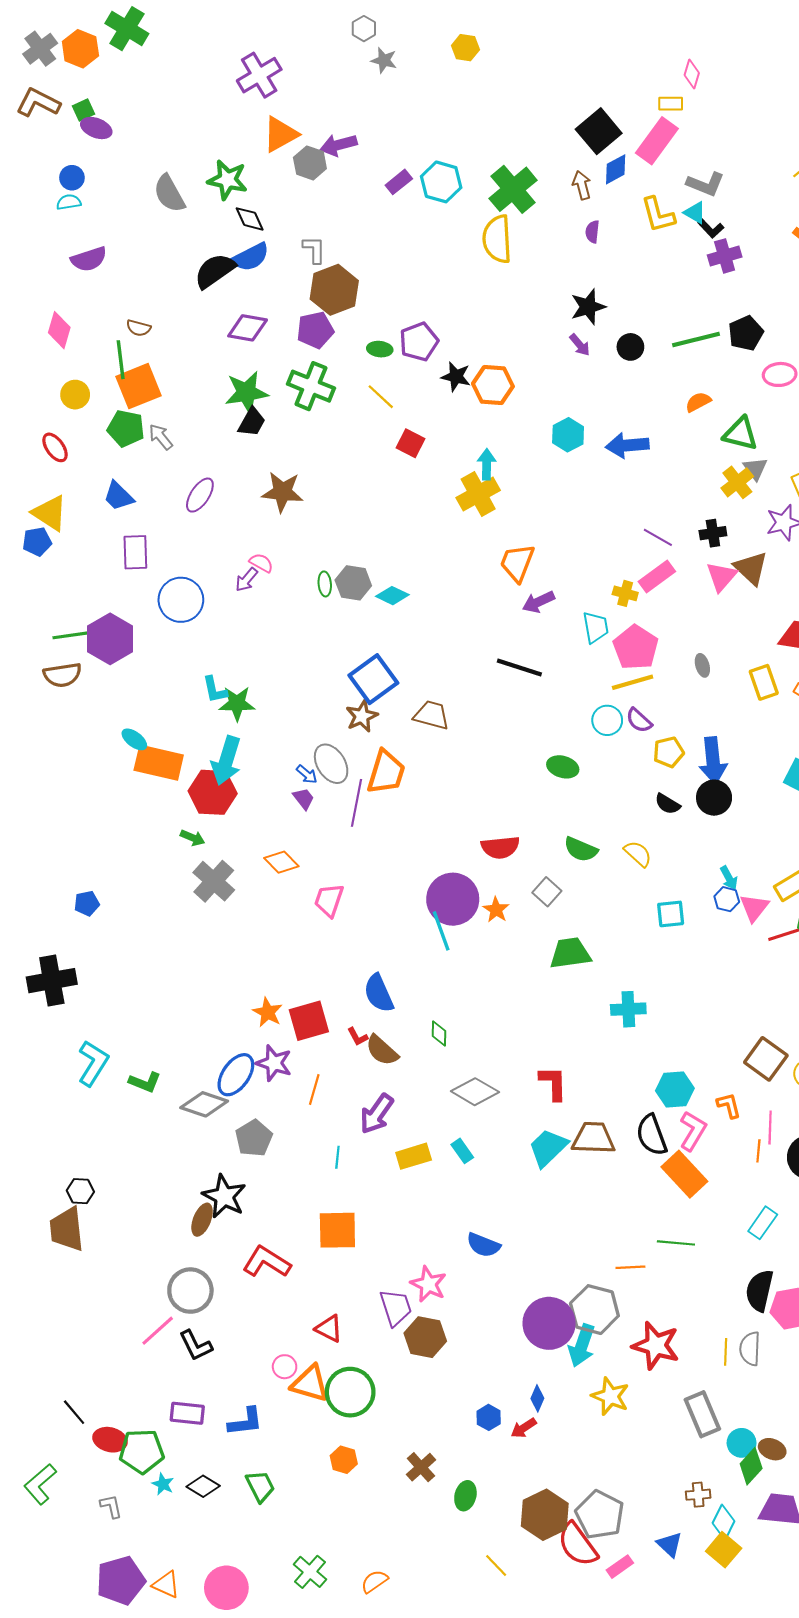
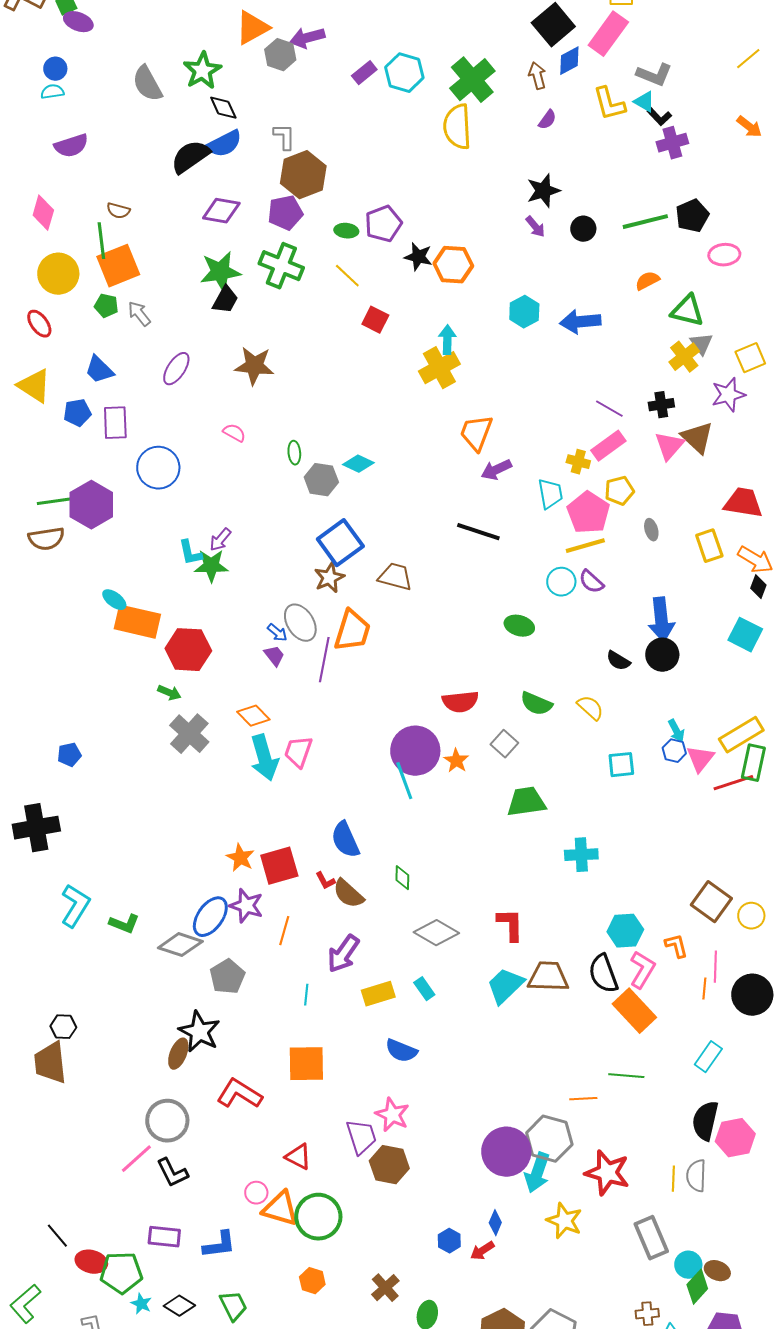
green star: (227, 180) -> (202, 71), turned 30
purple semicircle: (592, 232) -> (547, 120), turned -150
yellow circle: (75, 395) -> (58, 274), size x1.5
green pentagon: (126, 428) -> (106, 306), size x0.7
blue pentagon: (37, 542) -> (77, 413), moved
purple arrow: (246, 580) -> (220, 540), moved
gray hexagon: (353, 583) -> (321, 480), moved
yellow pentagon: (669, 752) -> (619, 491), moved
cyan arrow: (226, 761) -> (264, 758), moved, turned -33
blue semicircle: (483, 1245) -> (401, 1051), moved

